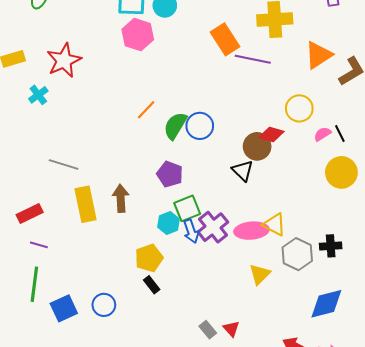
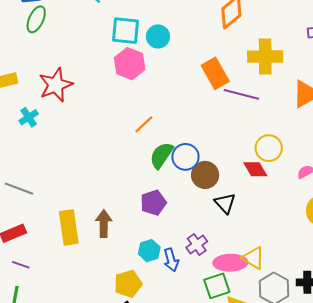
yellow circle: (299, 108) -> (269, 148), moved
orange line: (146, 110) -> (144, 124), moved
red diamond: (271, 134) -> (255, 169), turned 40
brown circle: (257, 146) -> (205, 175), moved
gray line: (64, 165) -> (19, 189), moved
purple pentagon: (170, 174) -> (153, 203), turned 30
green square: (187, 208) -> (217, 286), moved
purple cross: (213, 227) -> (197, 244), moved, size x0.7

